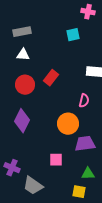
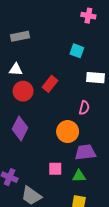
cyan square: (73, 35) -> (77, 51), moved, turned 32
white triangle: (23, 55) -> (16, 69), moved
green triangle: (88, 174) -> (79, 176), moved

